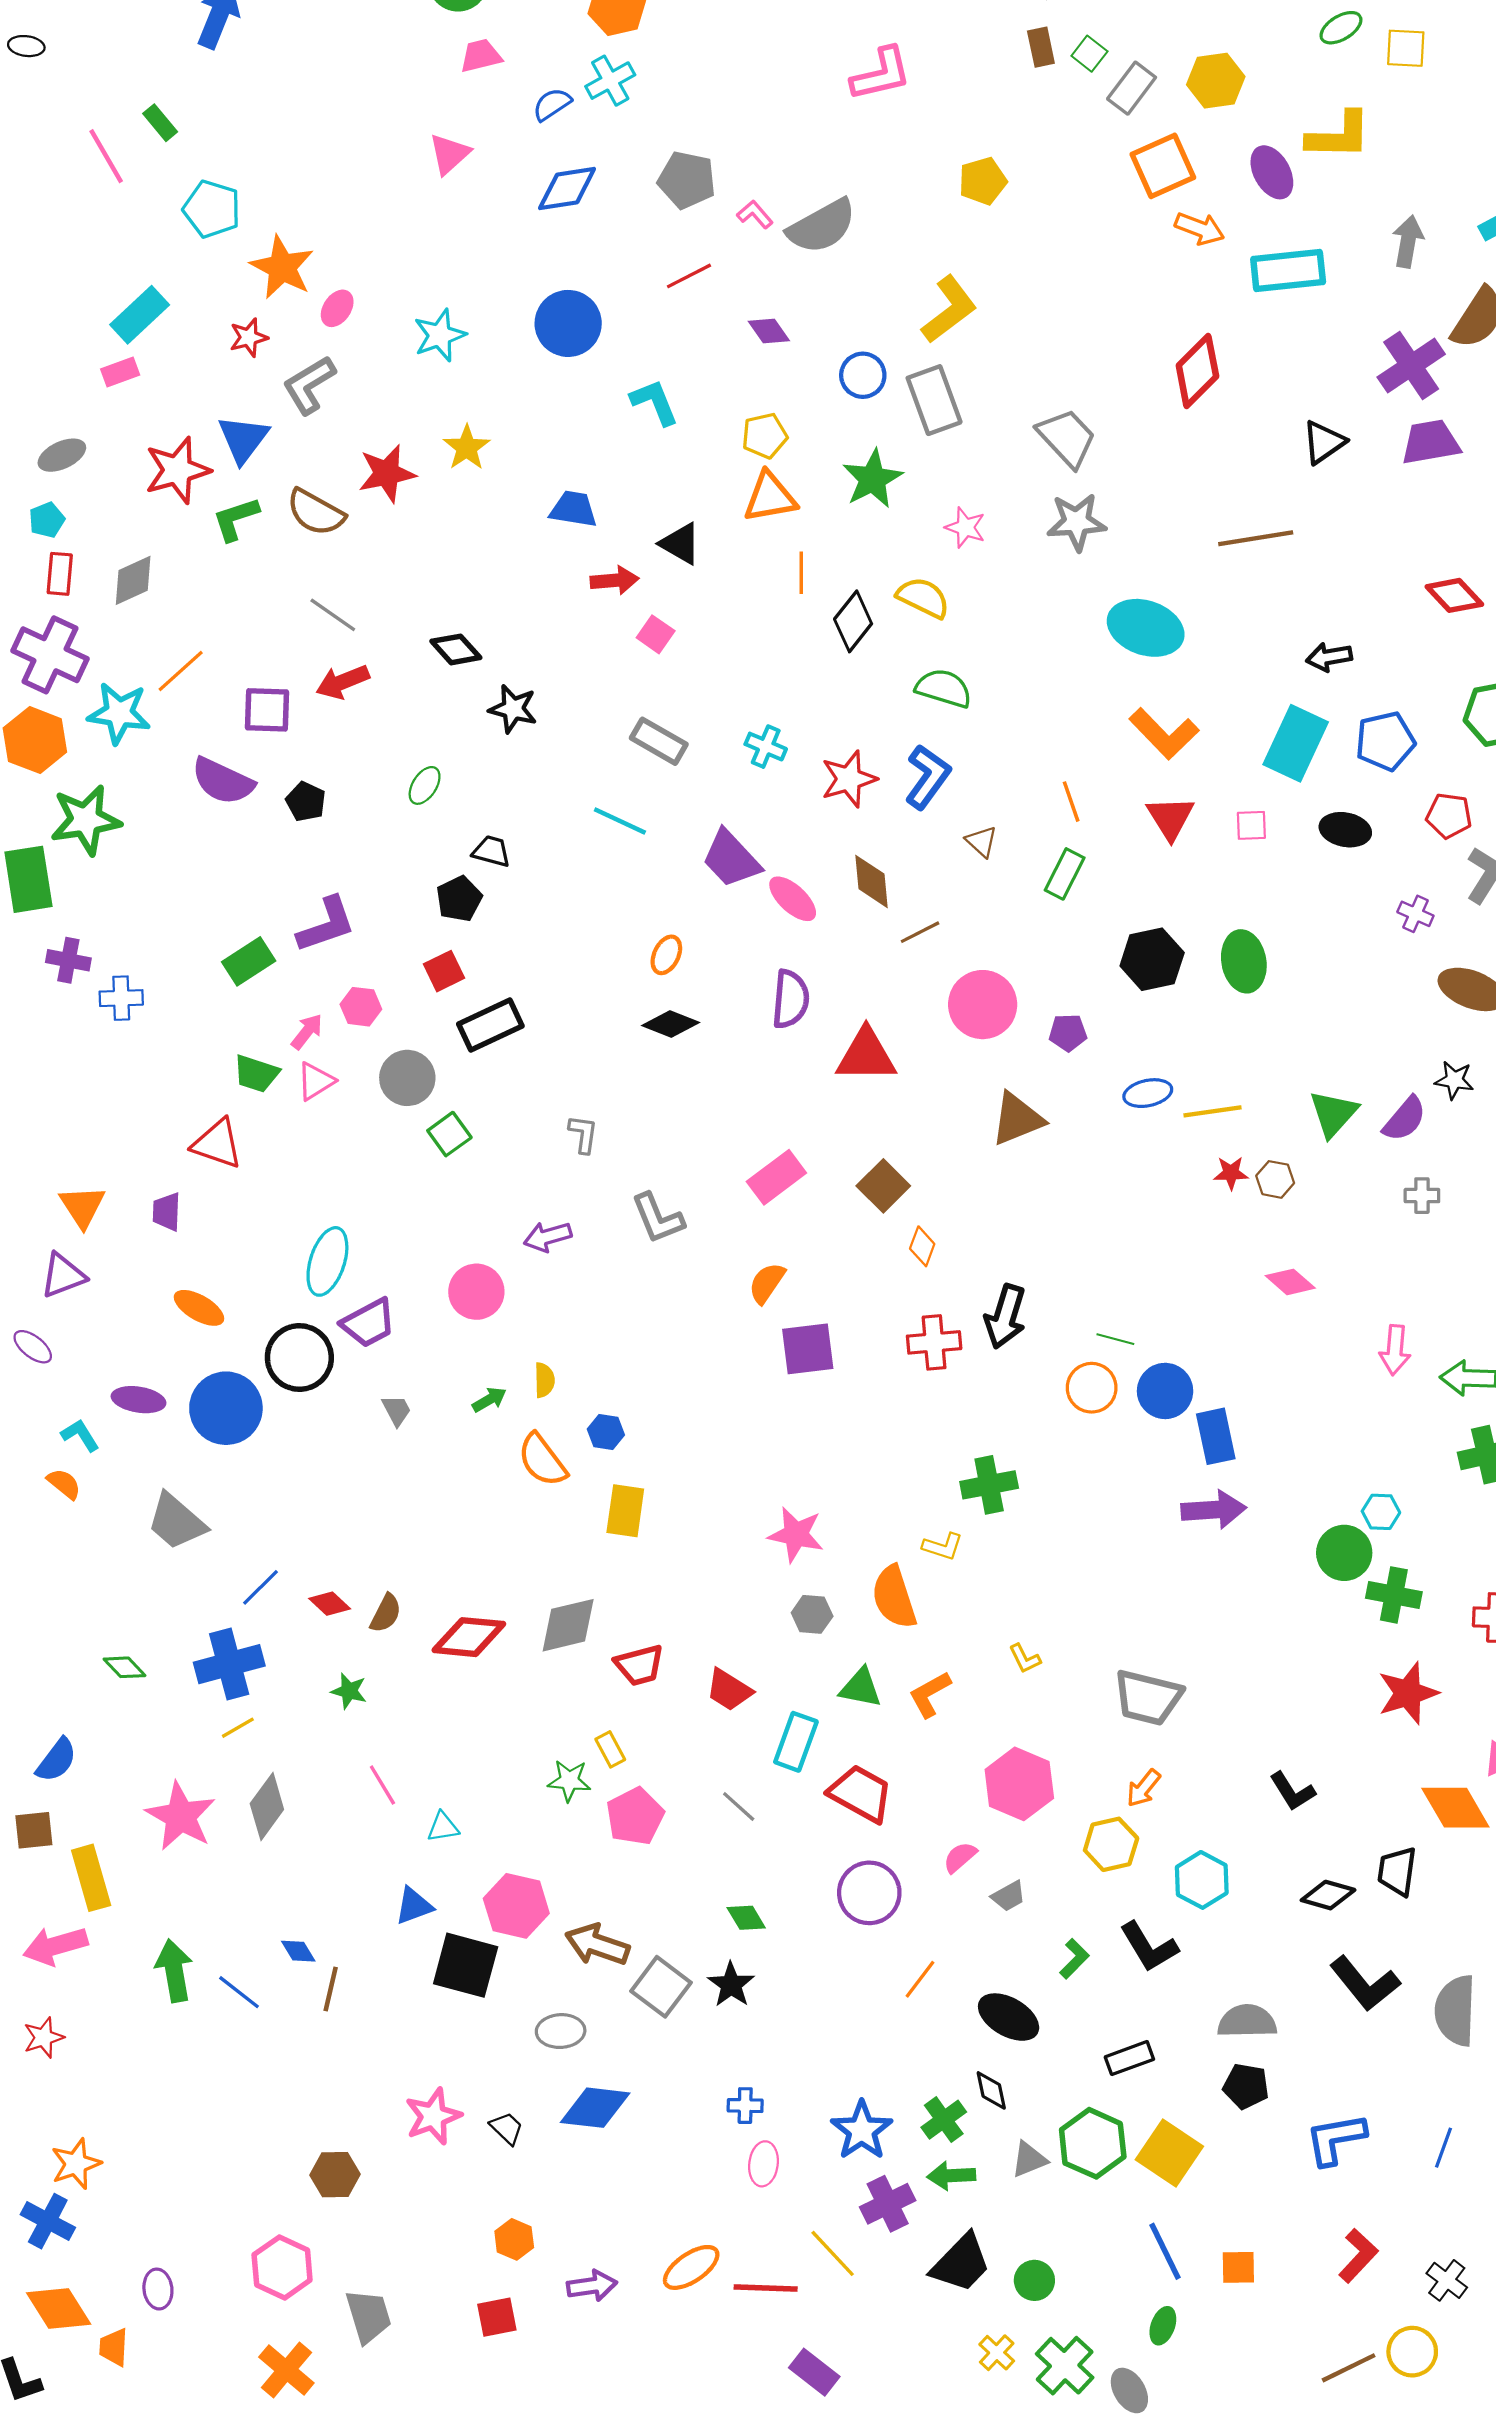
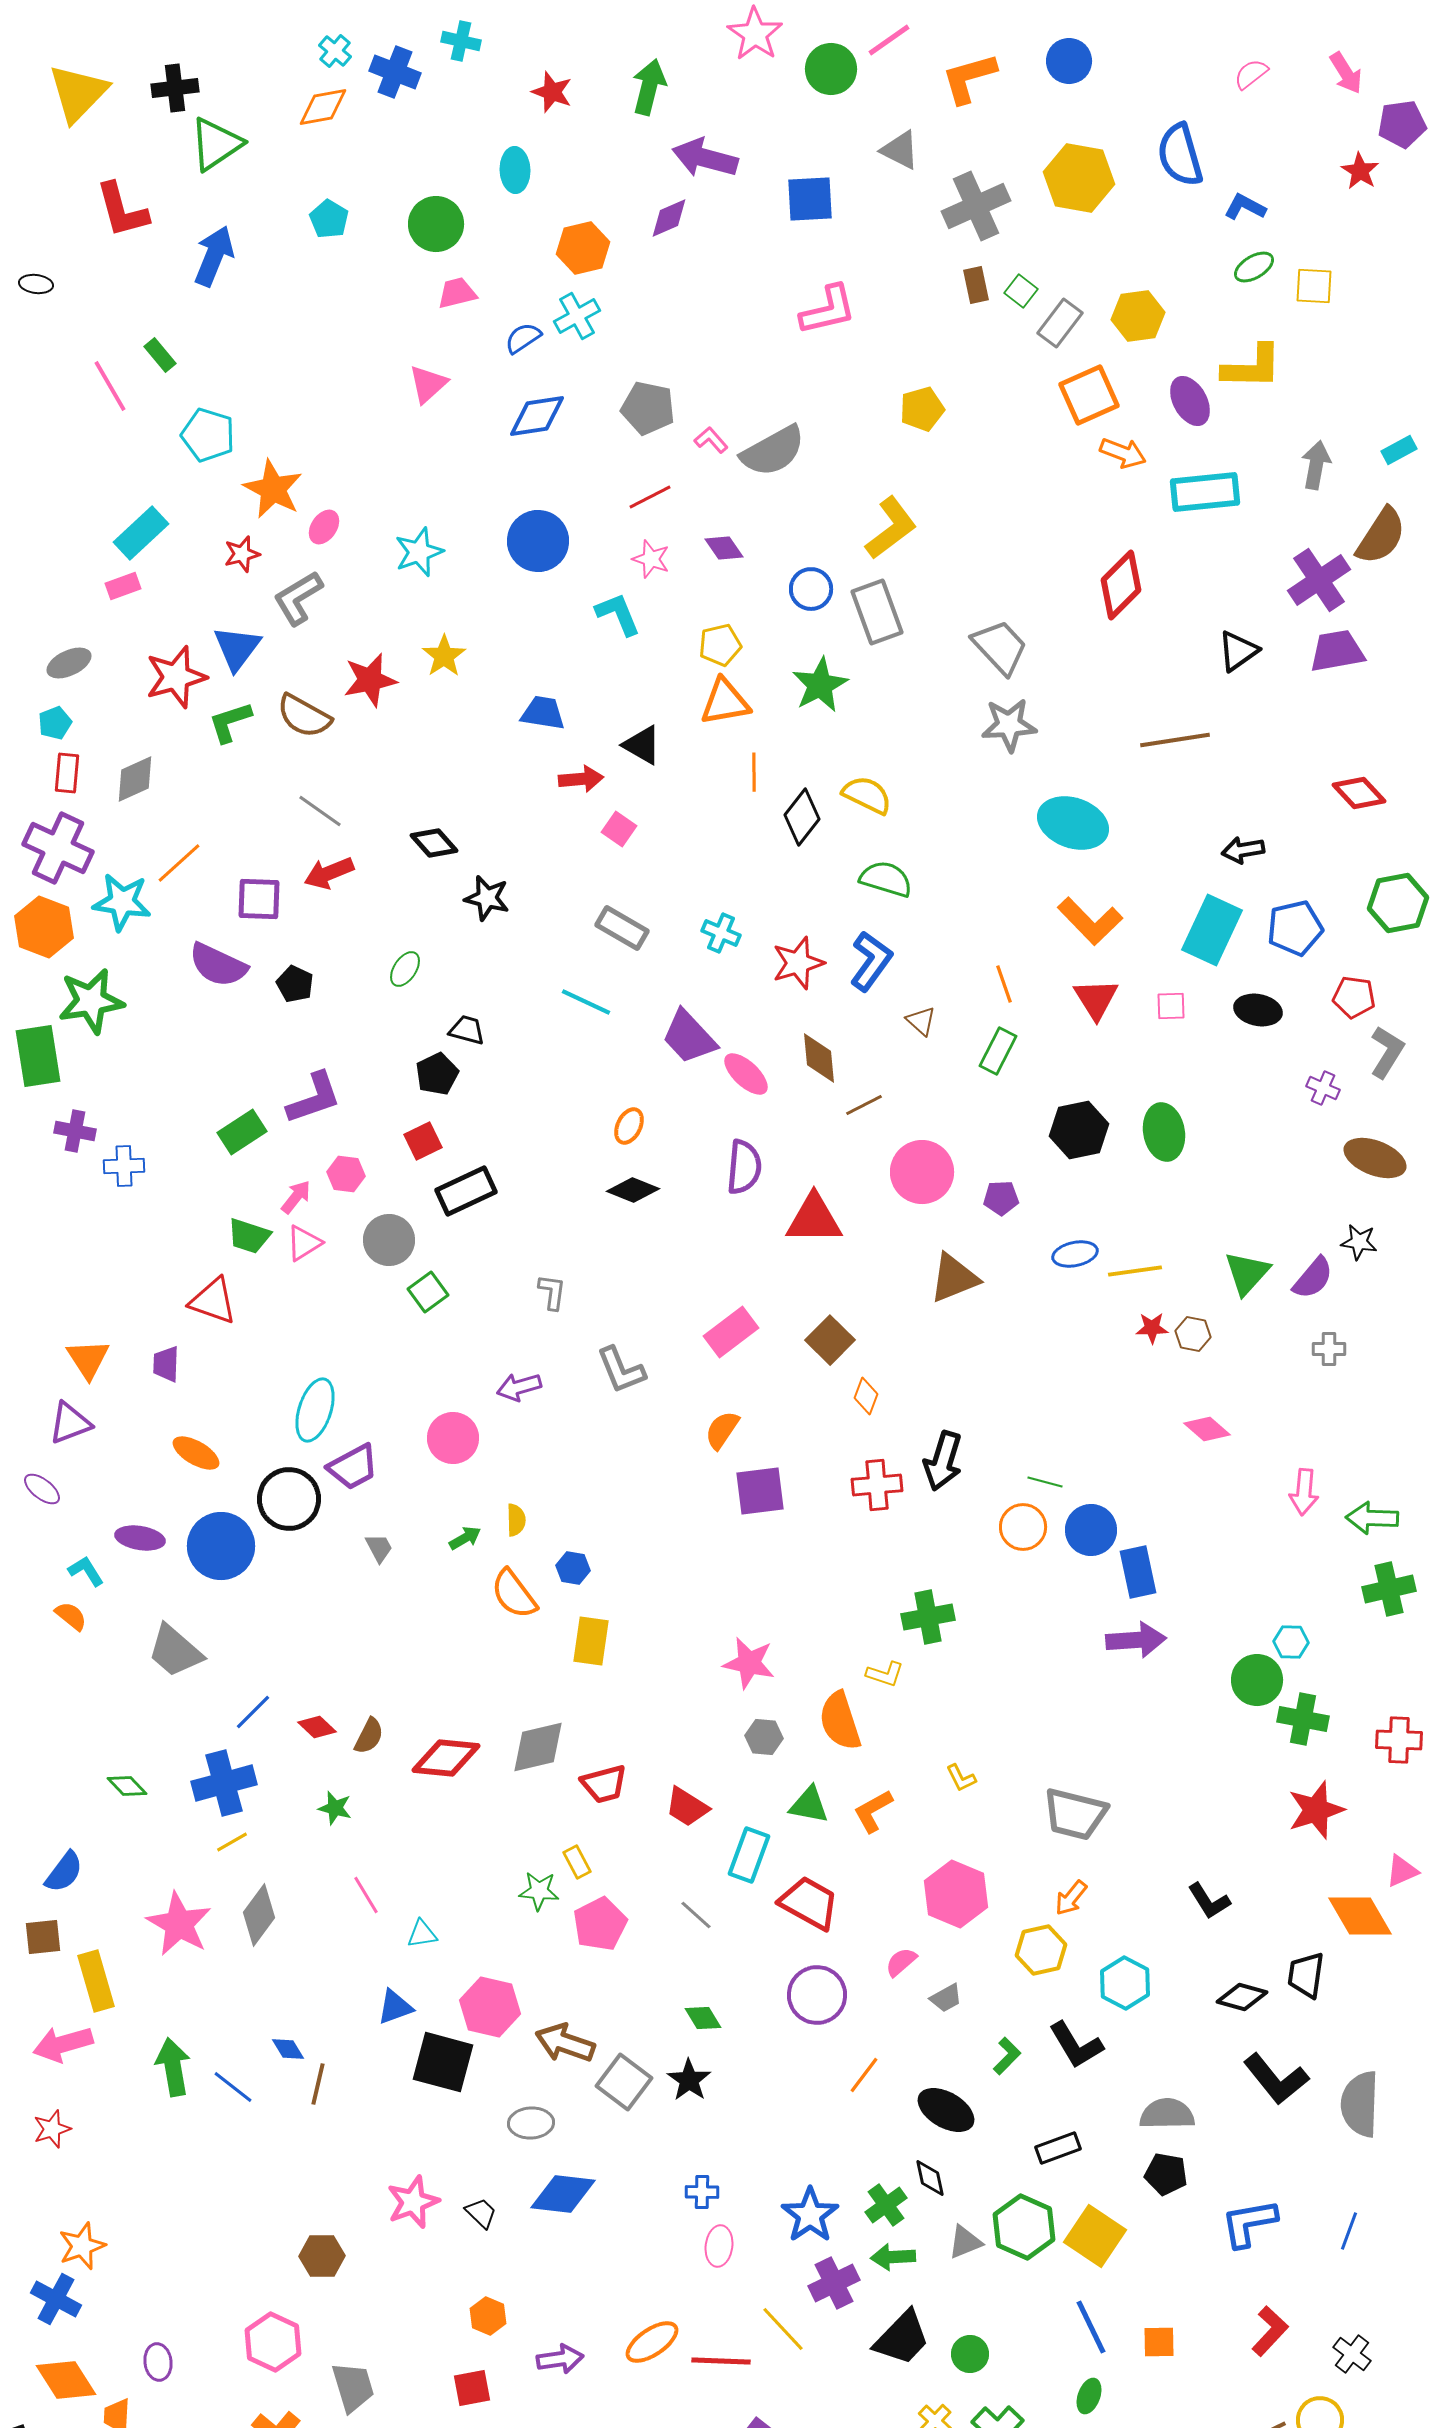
pink star: (965, 527) -> (651, 559), moved

